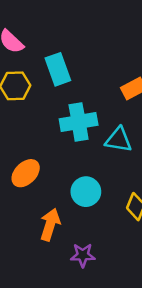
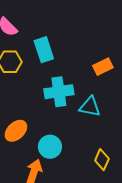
cyan circle: (86, 192) -> (50, 147), moved

